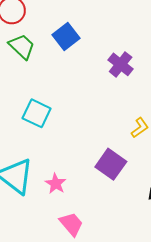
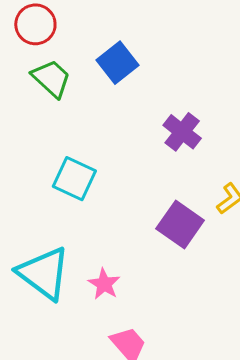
purple cross: (121, 64) -> (182, 132), moved
purple square: (111, 164) -> (180, 224), moved

